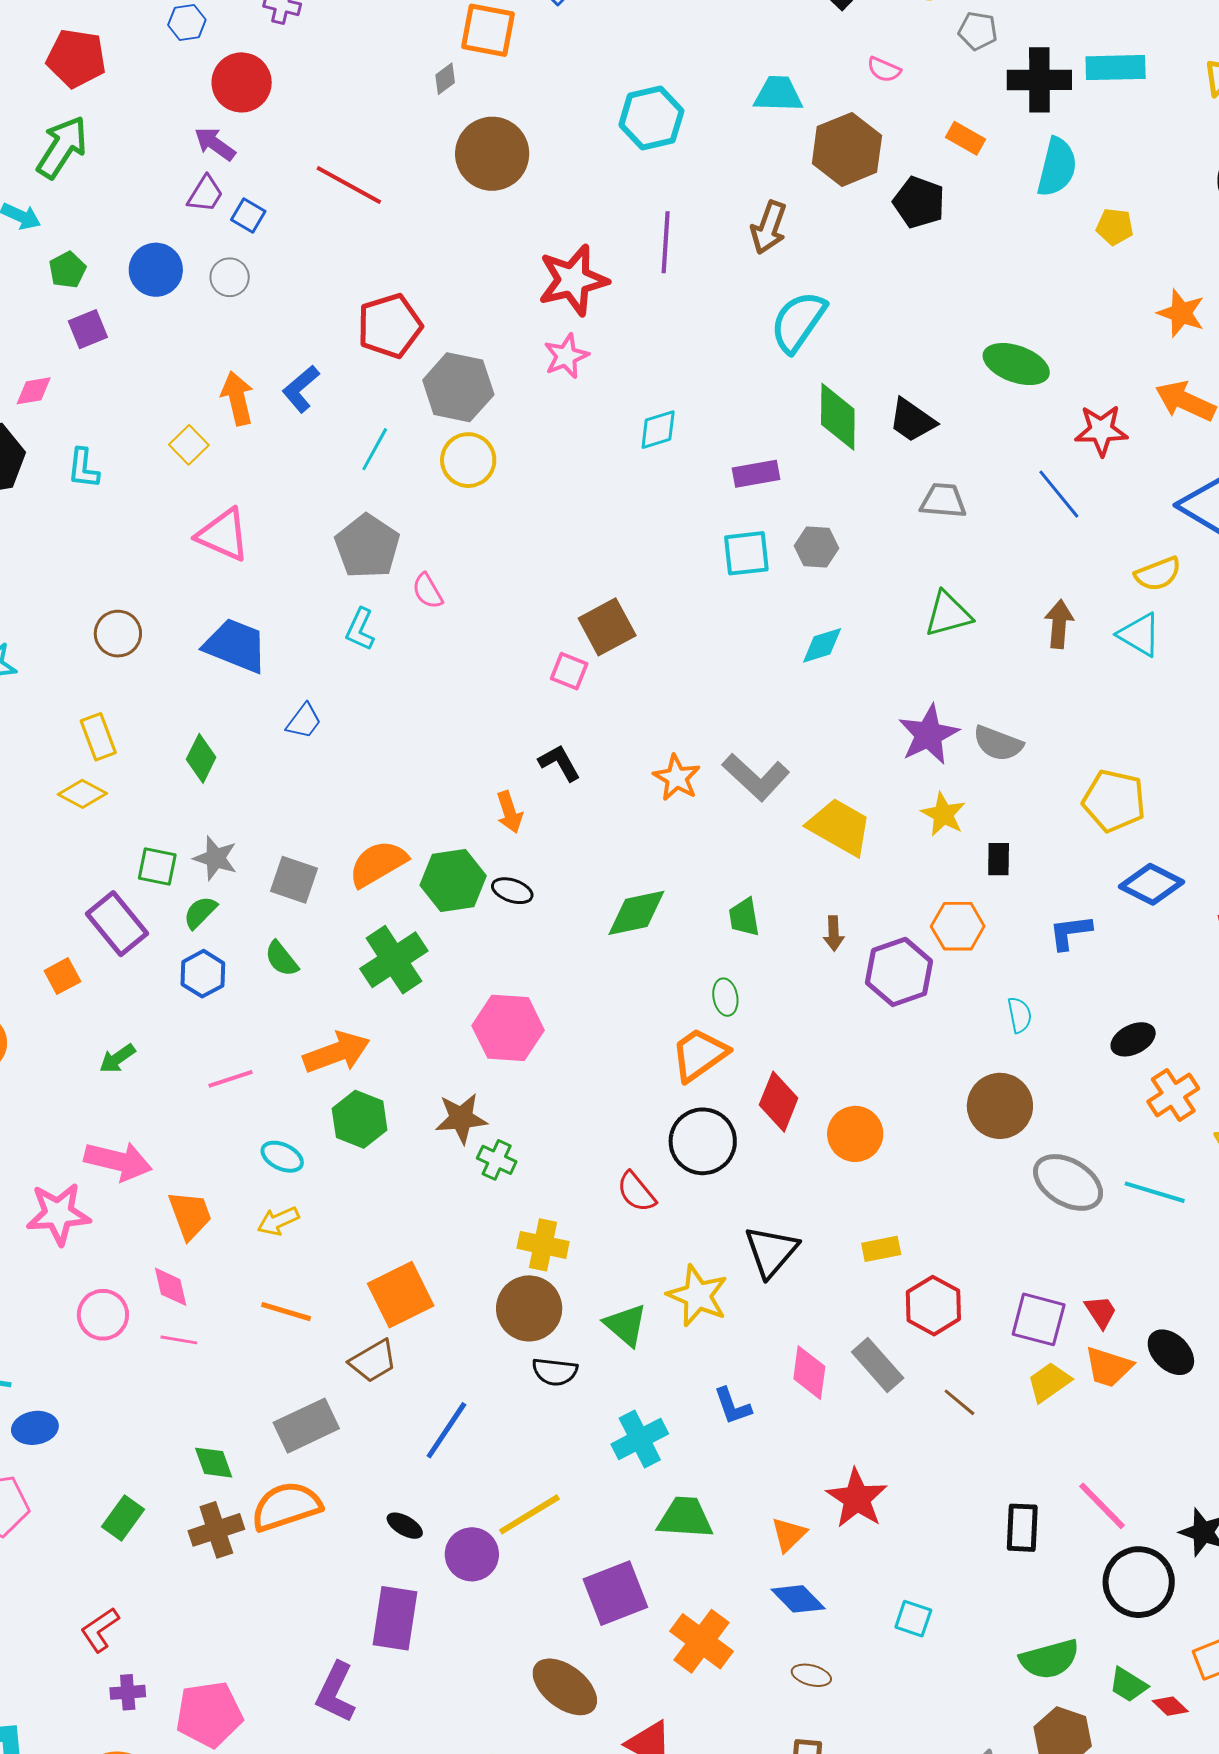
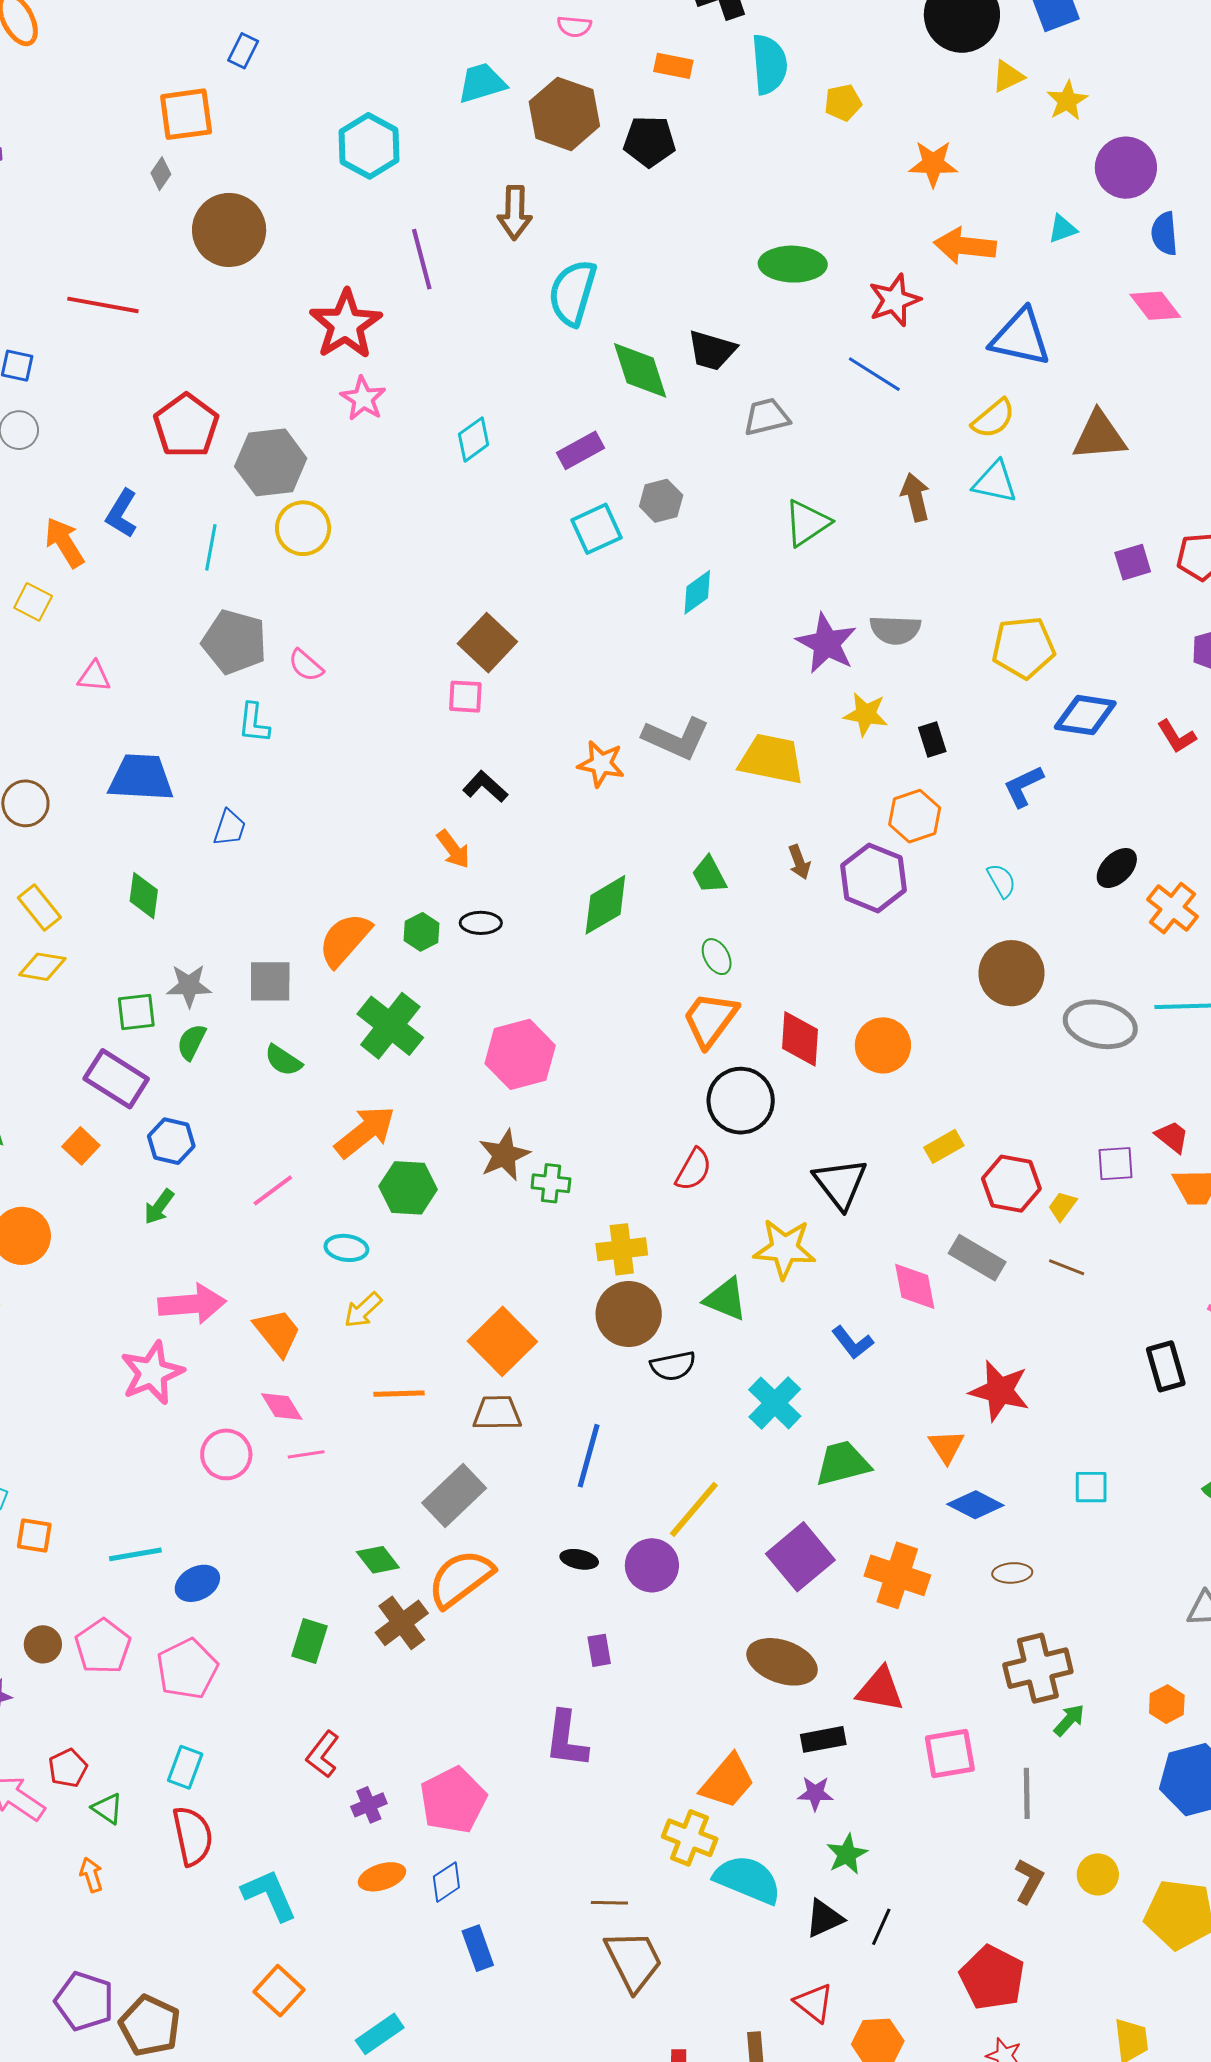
pink triangle: (223, 535) -> (94, 677), size x0.6
green hexagon: (453, 881) -> (421, 932), size x0.6
blue hexagon: (203, 974) -> (171, 1141), moved
red semicircle: (636, 1192) -> (694, 1170), turned -93
purple square: (1039, 1319) -> (1116, 1164), size x0.7
brown trapezoid: (373, 1361) -> (497, 1413), turned -132
yellow trapezoid: (1049, 1382) -> (1062, 1206), moved, size x0.7
purple rectangle: (395, 1618) -> (599, 1650), size x0.5

